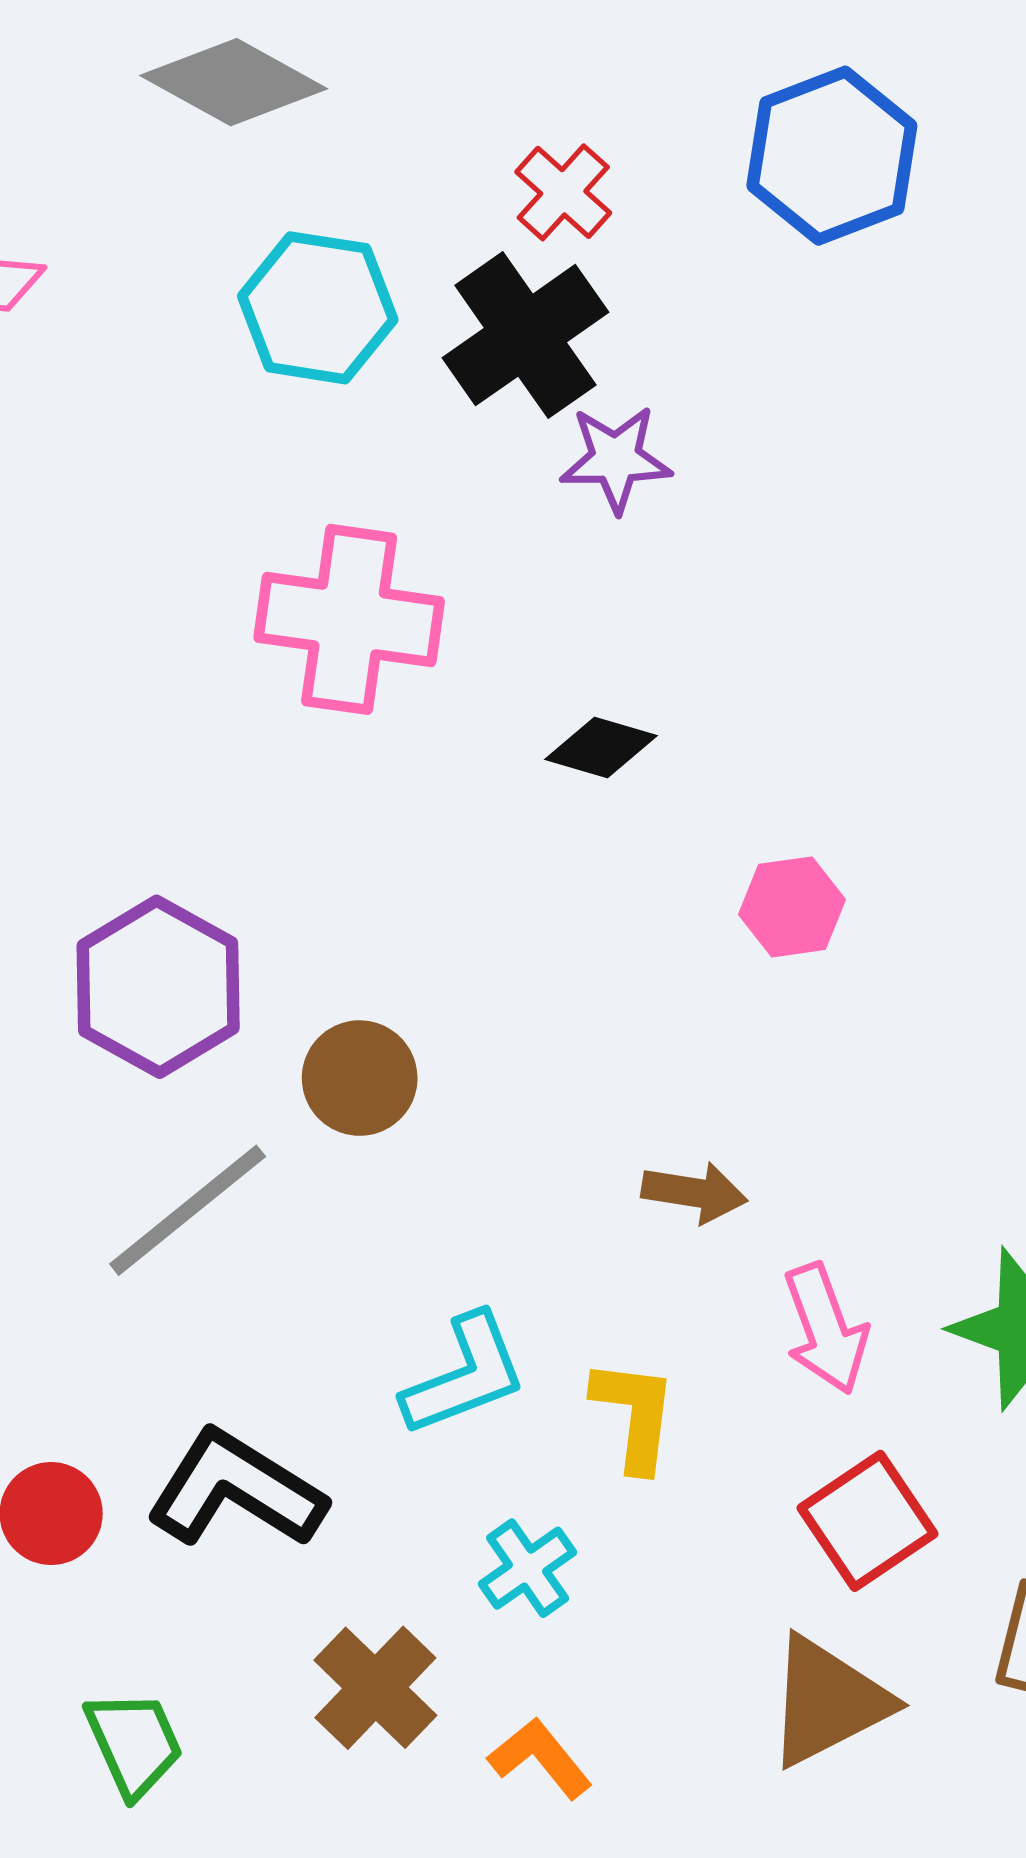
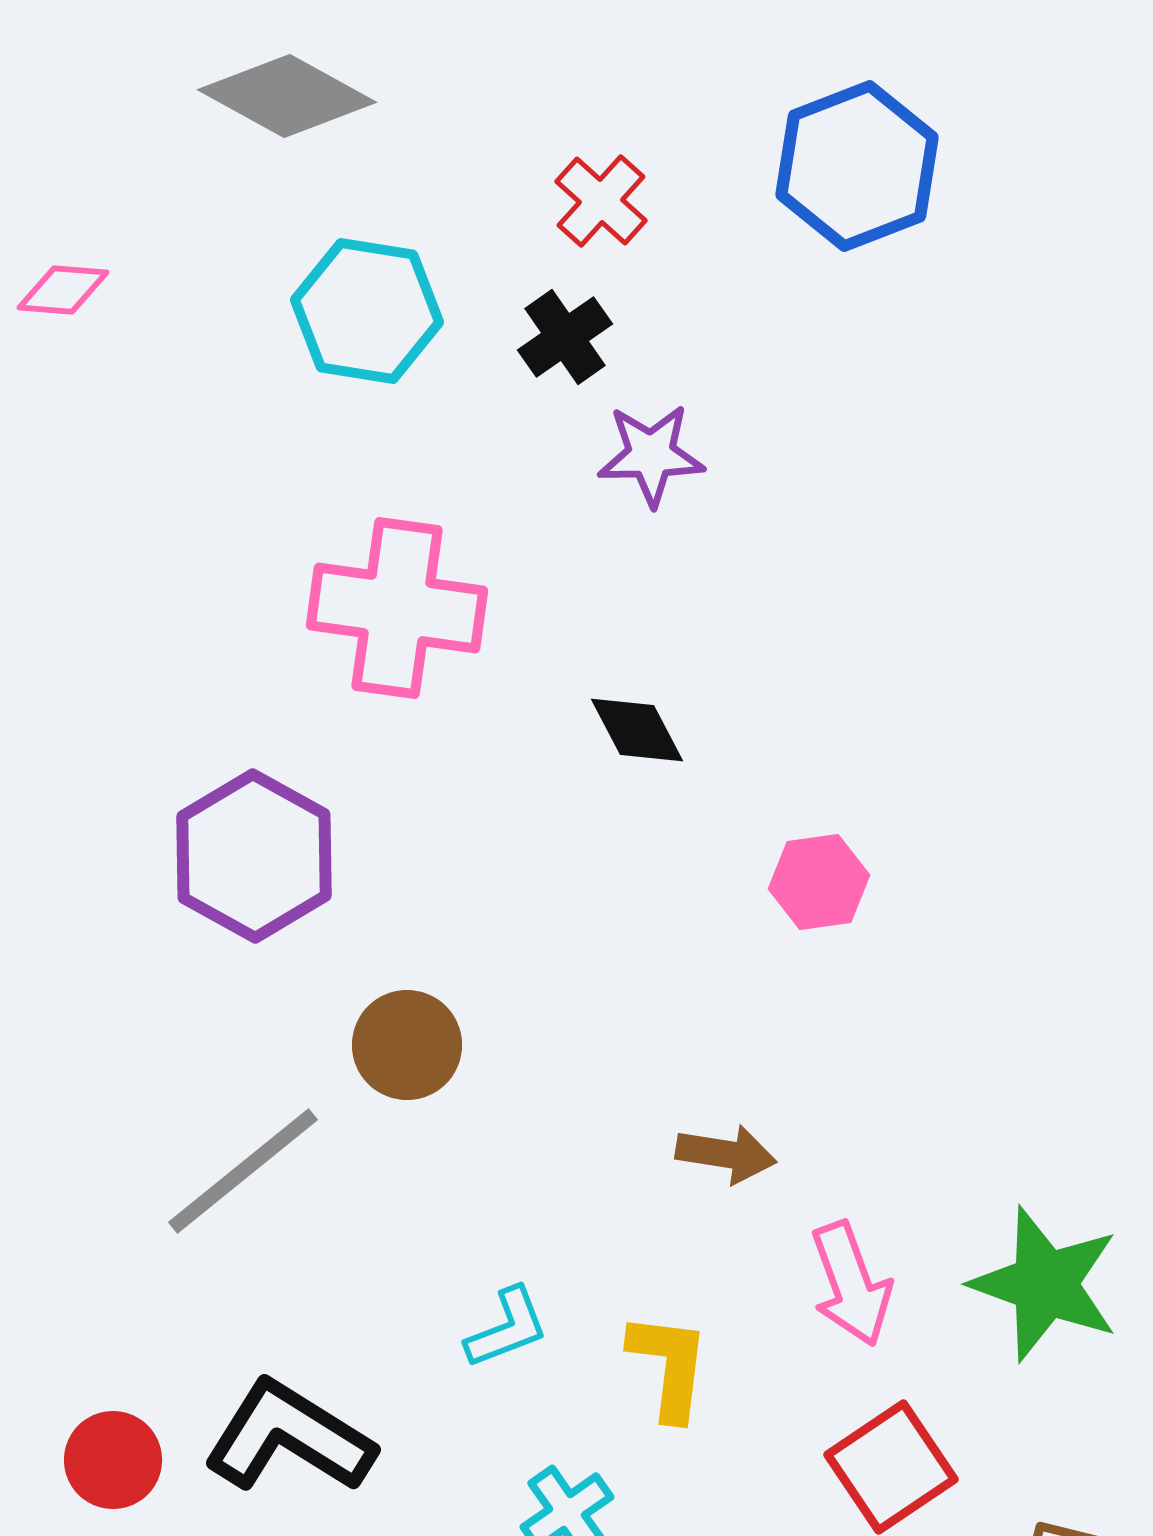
black cross: (525, 335) -> (565, 337), size x0.6
black diamond: (601, 747) -> (637, 730), turned 46
purple hexagon: (158, 987) -> (254, 856), moved
cyan L-shape: (465, 1375) -> (507, 1328), size x0.7

